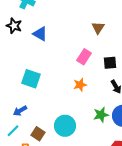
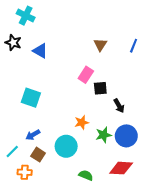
black square: (110, 63) -> (100, 88), moved
orange star: (80, 85) -> (82, 122), moved
blue arrow: (20, 111) -> (33, 135), moved

